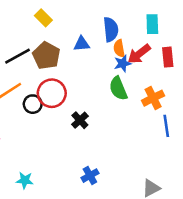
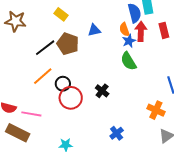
blue semicircle: (111, 29) -> (134, 13), moved
red arrow: (139, 54) -> (141, 31), turned 138
red circle: (52, 93) -> (71, 98), moved
orange cross: (153, 98) -> (156, 110), moved, turned -30

